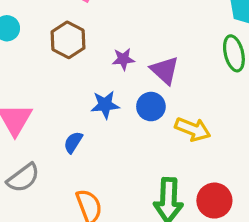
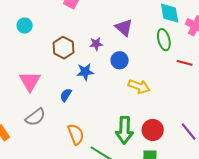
brown hexagon: (68, 40) -> (64, 48), moved
purple triangle: (165, 70) -> (124, 28), moved
blue circle: (151, 107) -> (120, 60), moved

